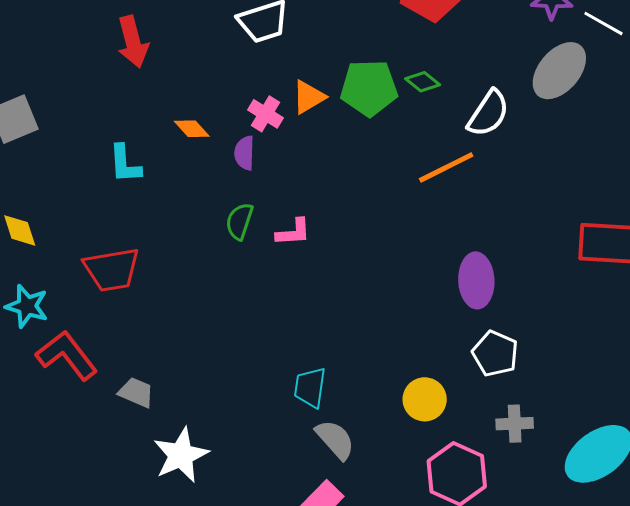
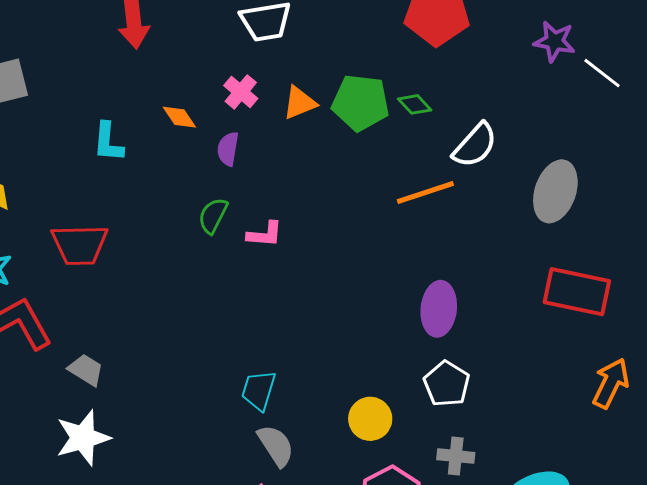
gray ellipse: (559, 71) -> (555, 191), moved, turned -30
pink cross: (265, 114) -> (241, 92), moved
white star: (181, 455) -> (83, 438), moved

